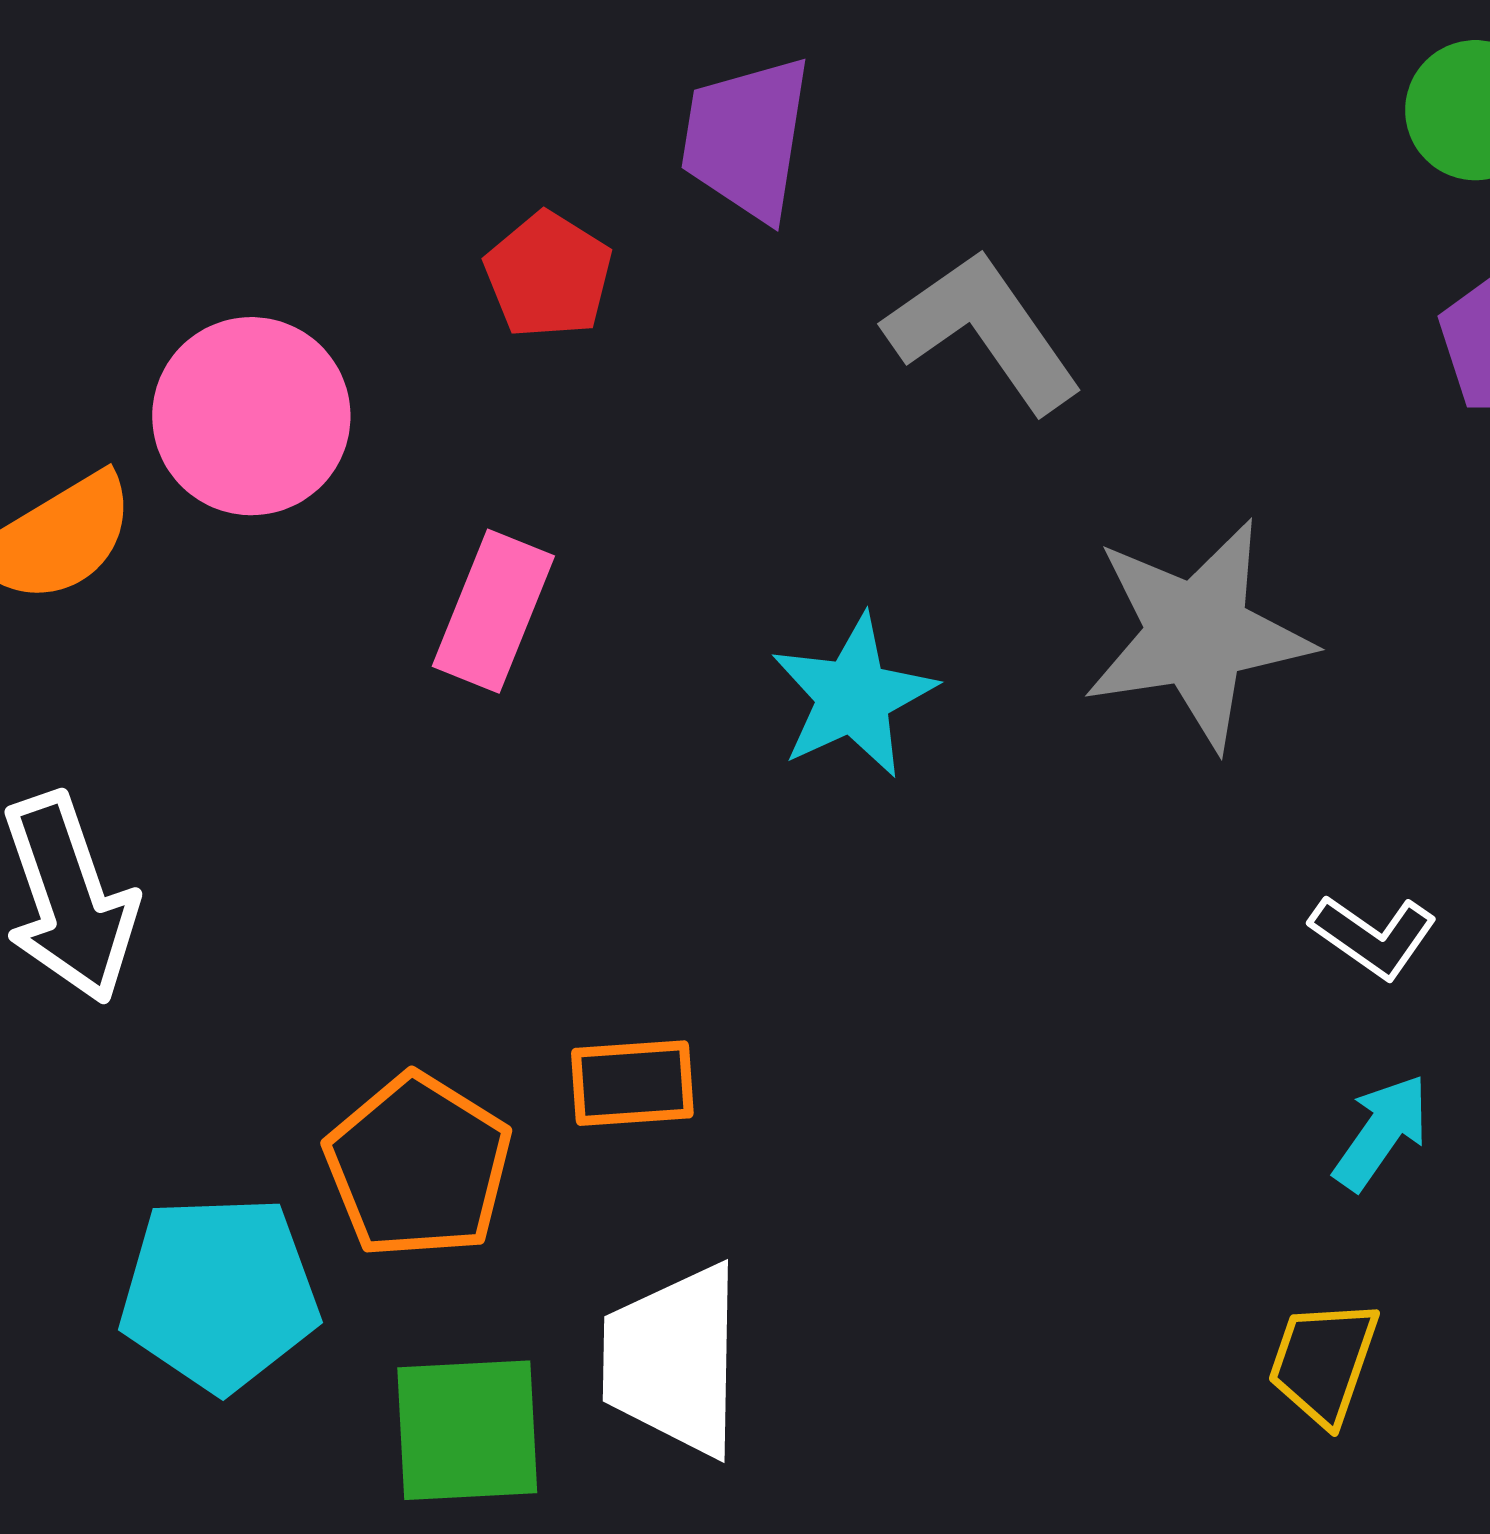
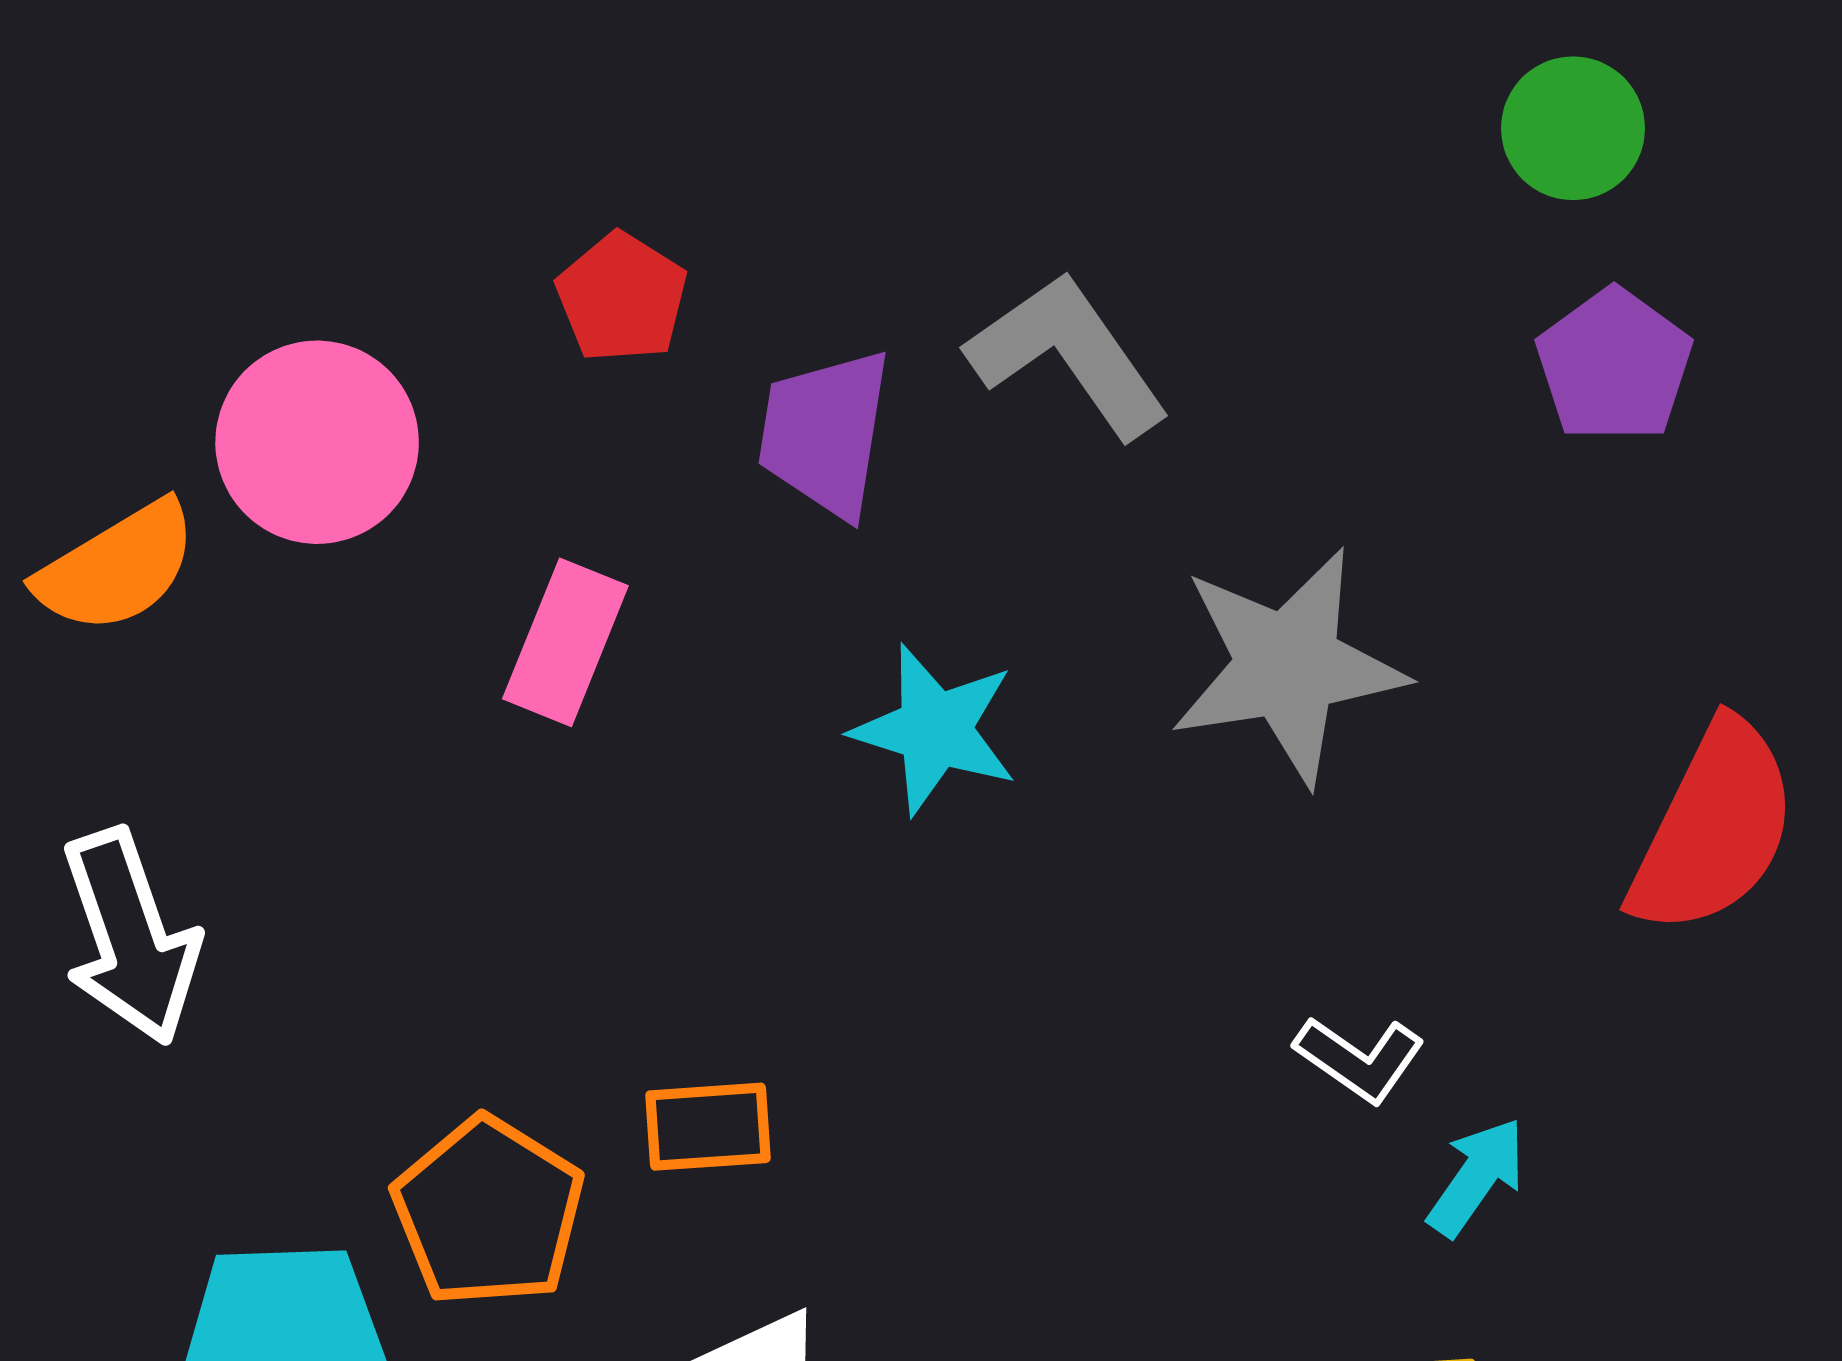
purple trapezoid: (746, 138) -> (825, 433), moved
cyan star: (853, 696) -> (935, 730), turned -30
white L-shape: (1373, 936) -> (1360, 1059), moved

